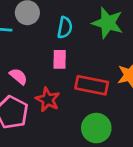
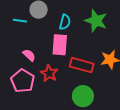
pink rectangle: (60, 59) -> (60, 45), size x1.5

